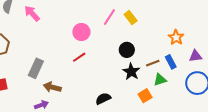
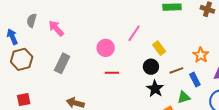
yellow rectangle: (131, 18) -> (159, 48), moved
red line: (79, 57) -> (112, 73), moved, turned 32
brown line: (153, 63) -> (176, 70), moved
gray rectangle: (36, 68) -> (62, 63), moved

